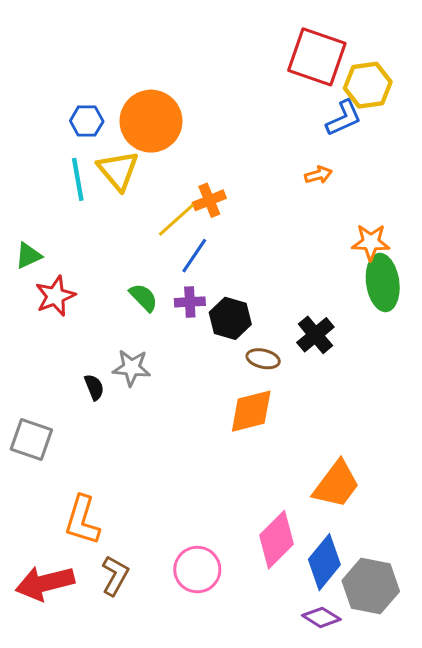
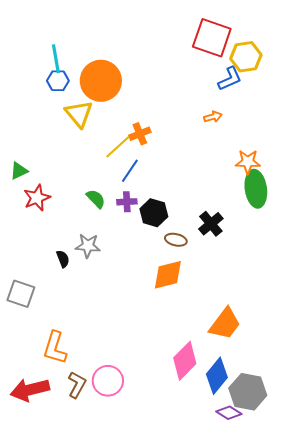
cyan line: (78, 179) -> (56, 59), moved
pink circle: (197, 570) -> (108, 381), moved
purple diamond: (321, 617) -> (229, 413), moved

